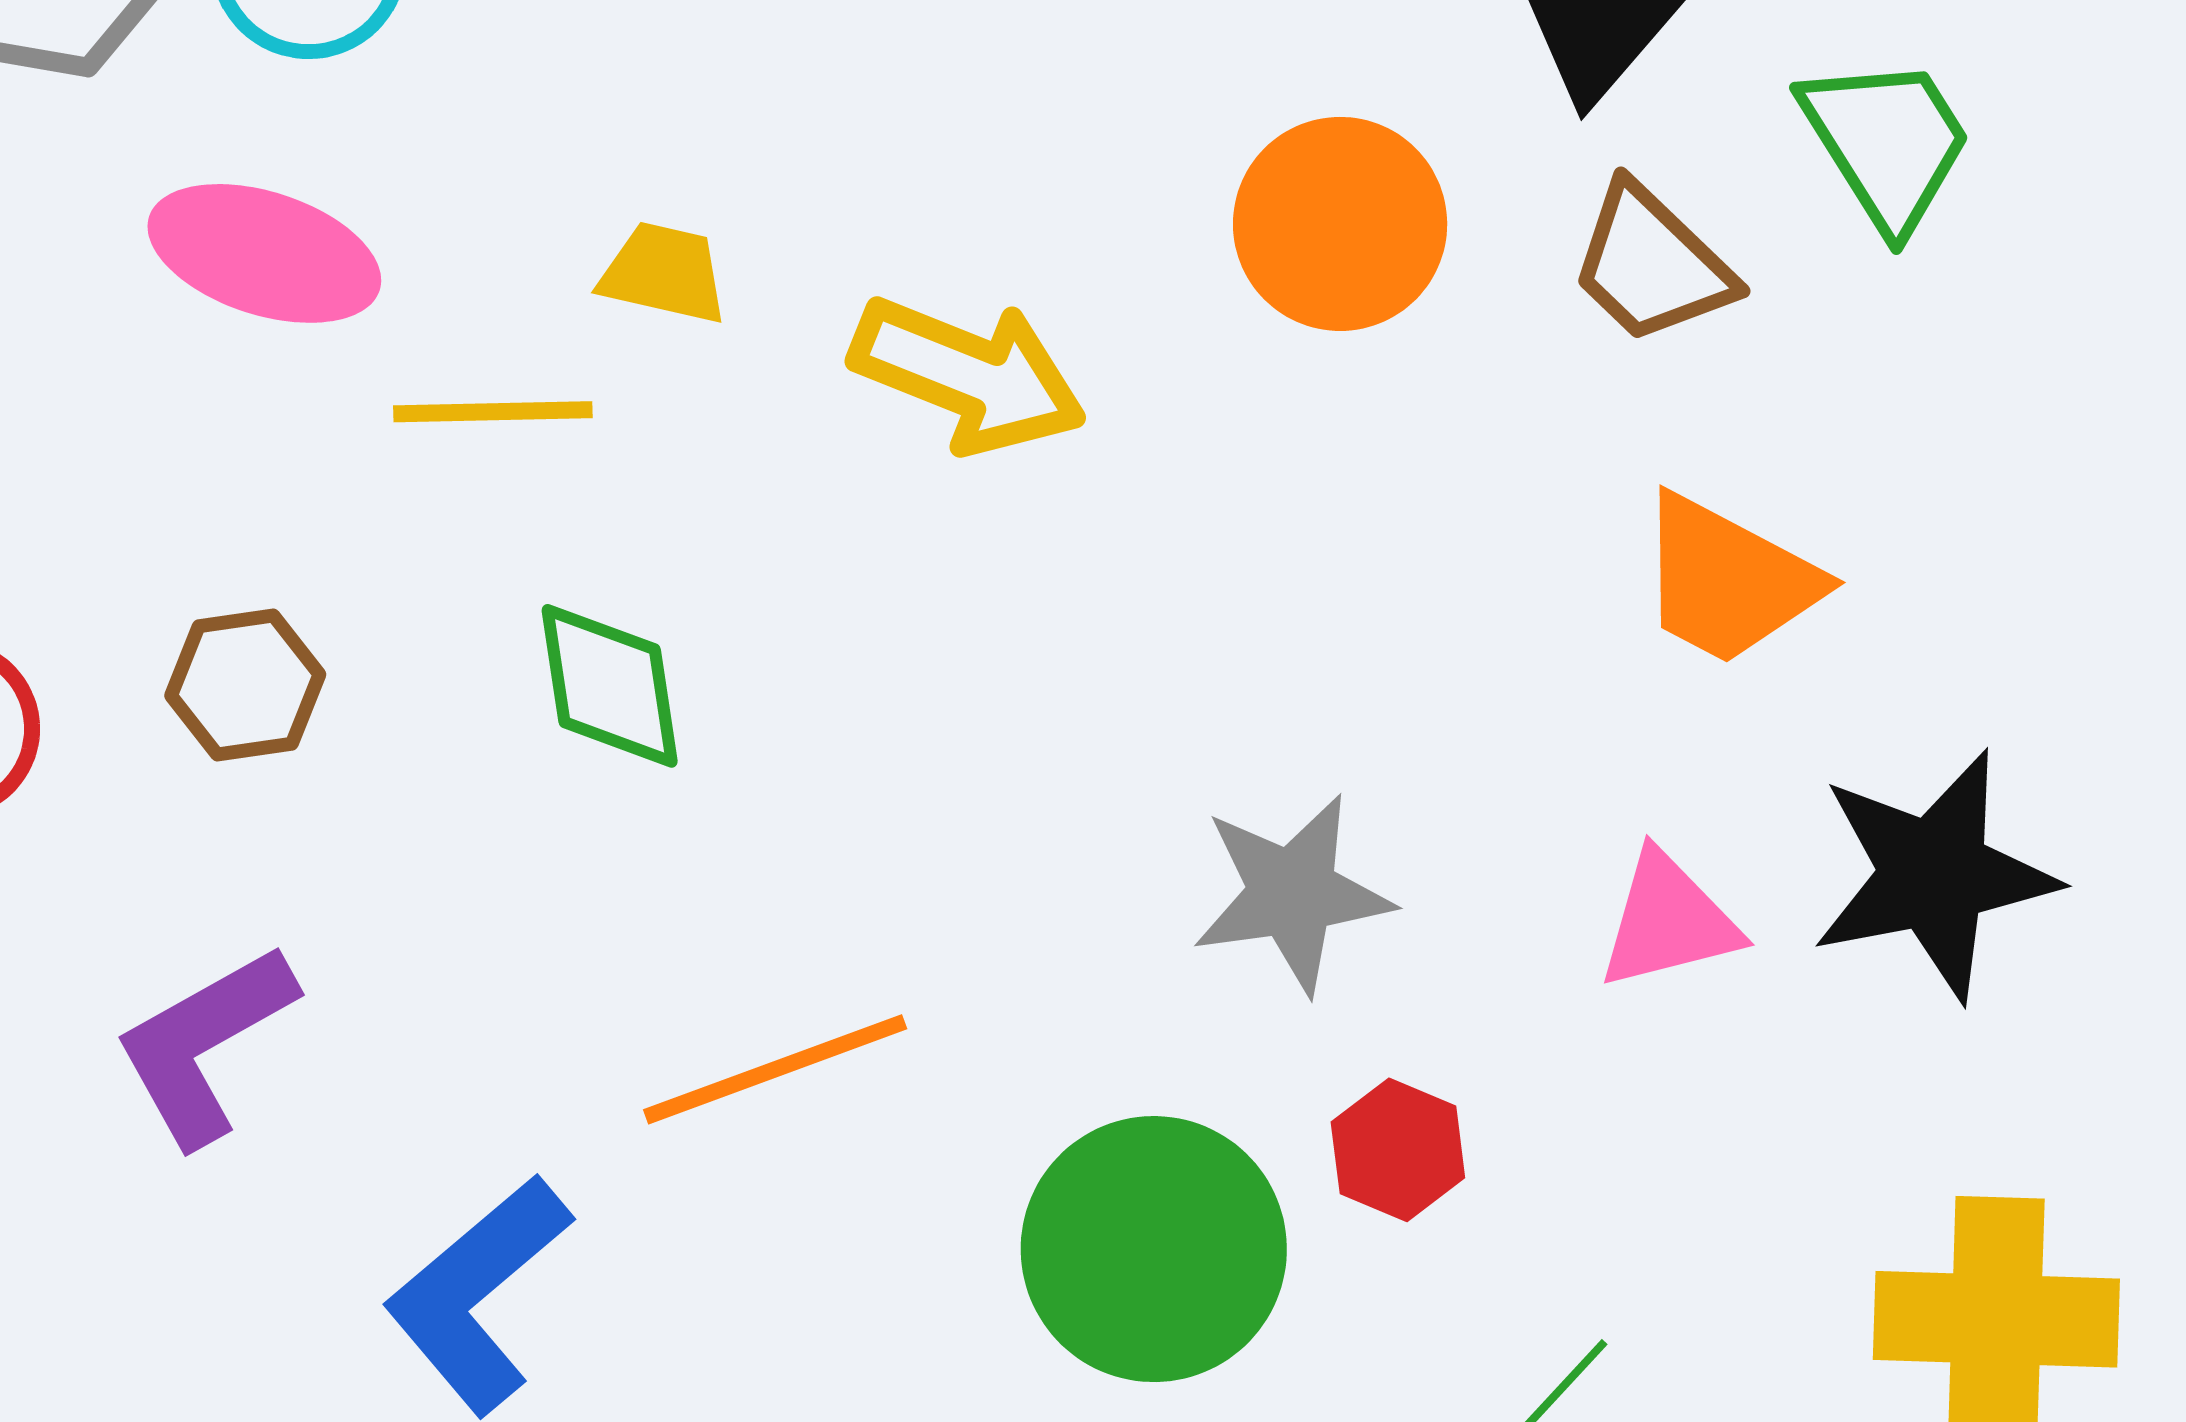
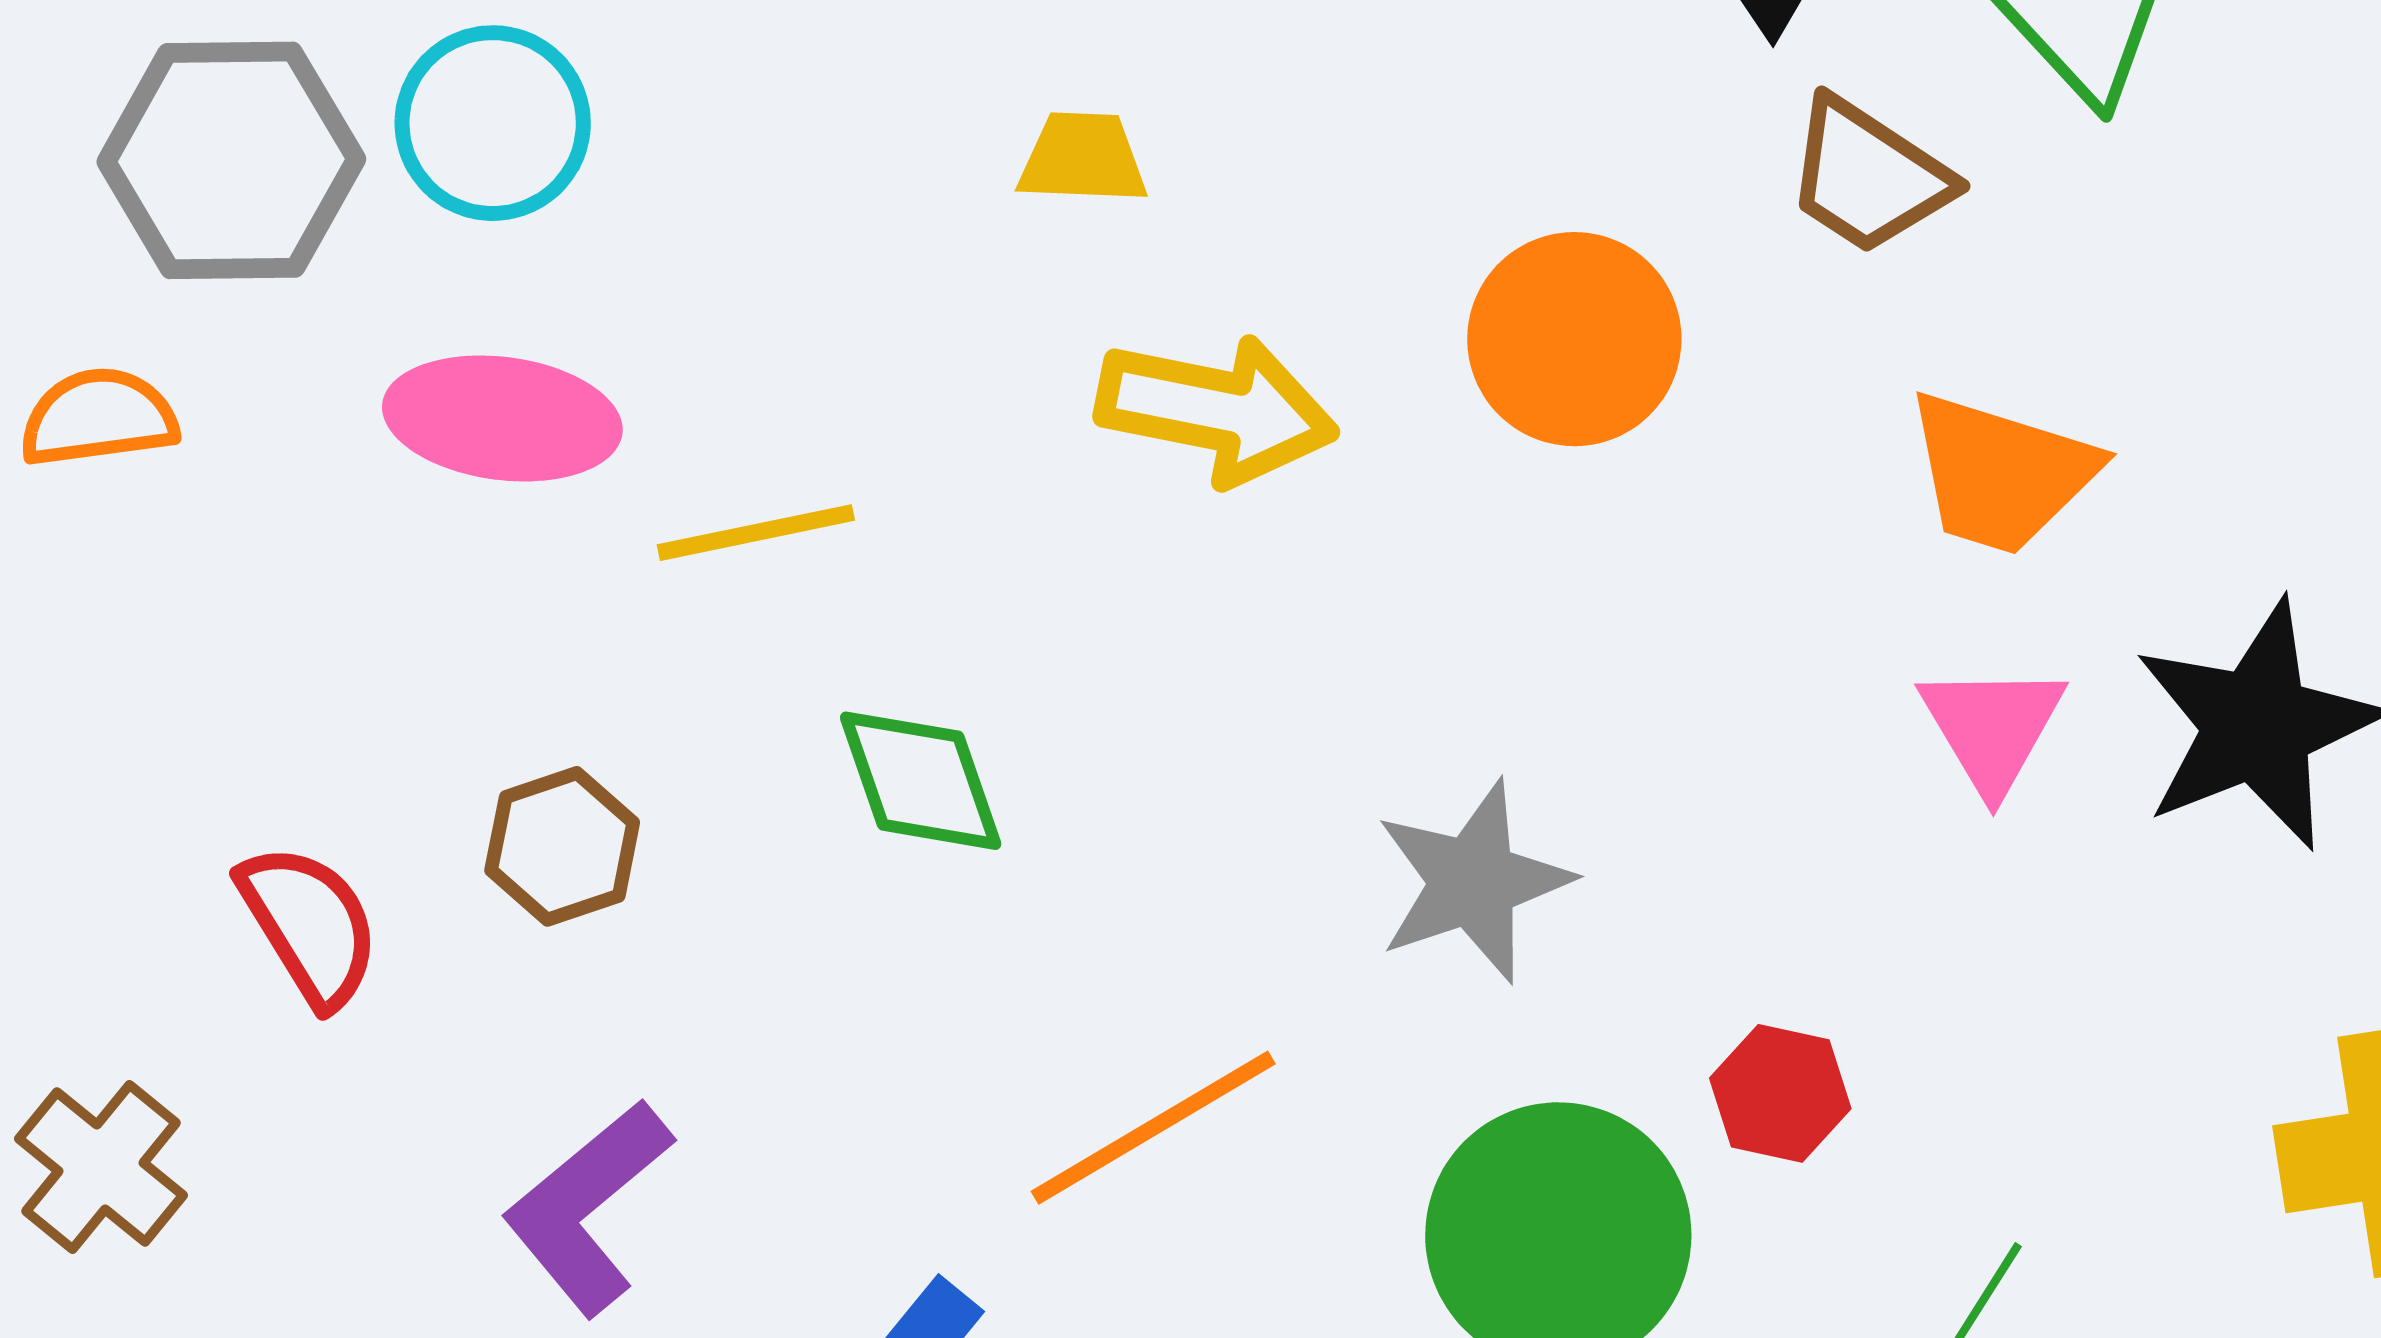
orange circle: (1340, 224) -> (1574, 339), moved
yellow trapezoid: (664, 273) -> (1083, 158), moved
gray star: (1292, 893) -> (1473, 882), moved
pink triangle: (1668, 921) -> (1992, 728), moved, turned -36

